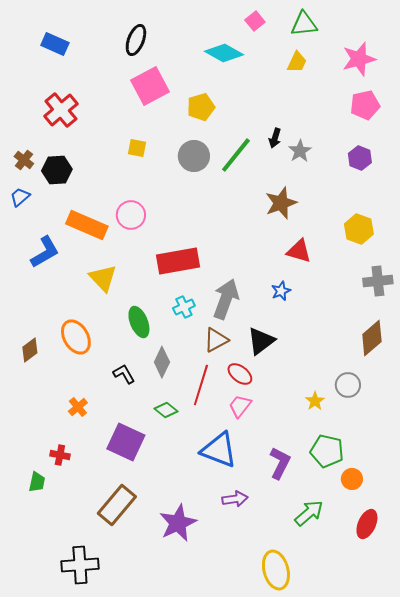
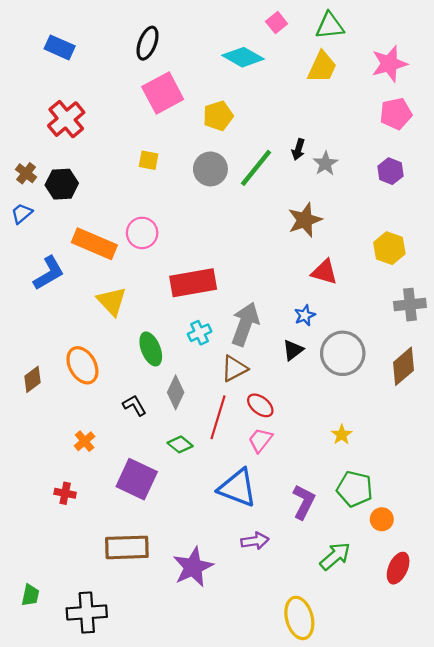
yellow trapezoid: (297, 62) -> (322, 67), size x1.4
black triangle: (261, 341) -> (293, 350), moved, size x0.7
gray circle: (348, 385) -> (343, 353), moved, size x1.6
green trapezoid: (37, 482) -> (30, 595), moved
brown rectangle: (117, 505) -> (127, 547), turned 48

